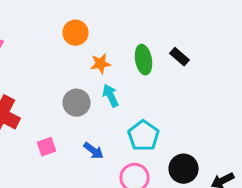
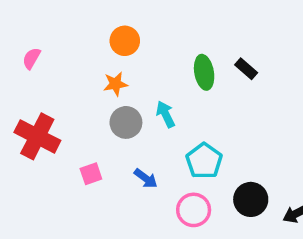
orange star: (100, 64) -> (115, 84), moved

